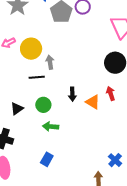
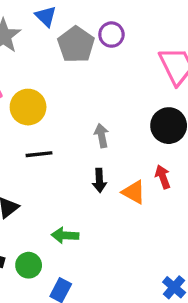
gray arrow: (50, 62) -> (102, 136), moved
green circle: (43, 105) -> (29, 265), moved

